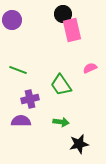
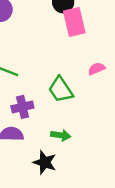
black star: (79, 144) -> (45, 162), moved, turned 30

